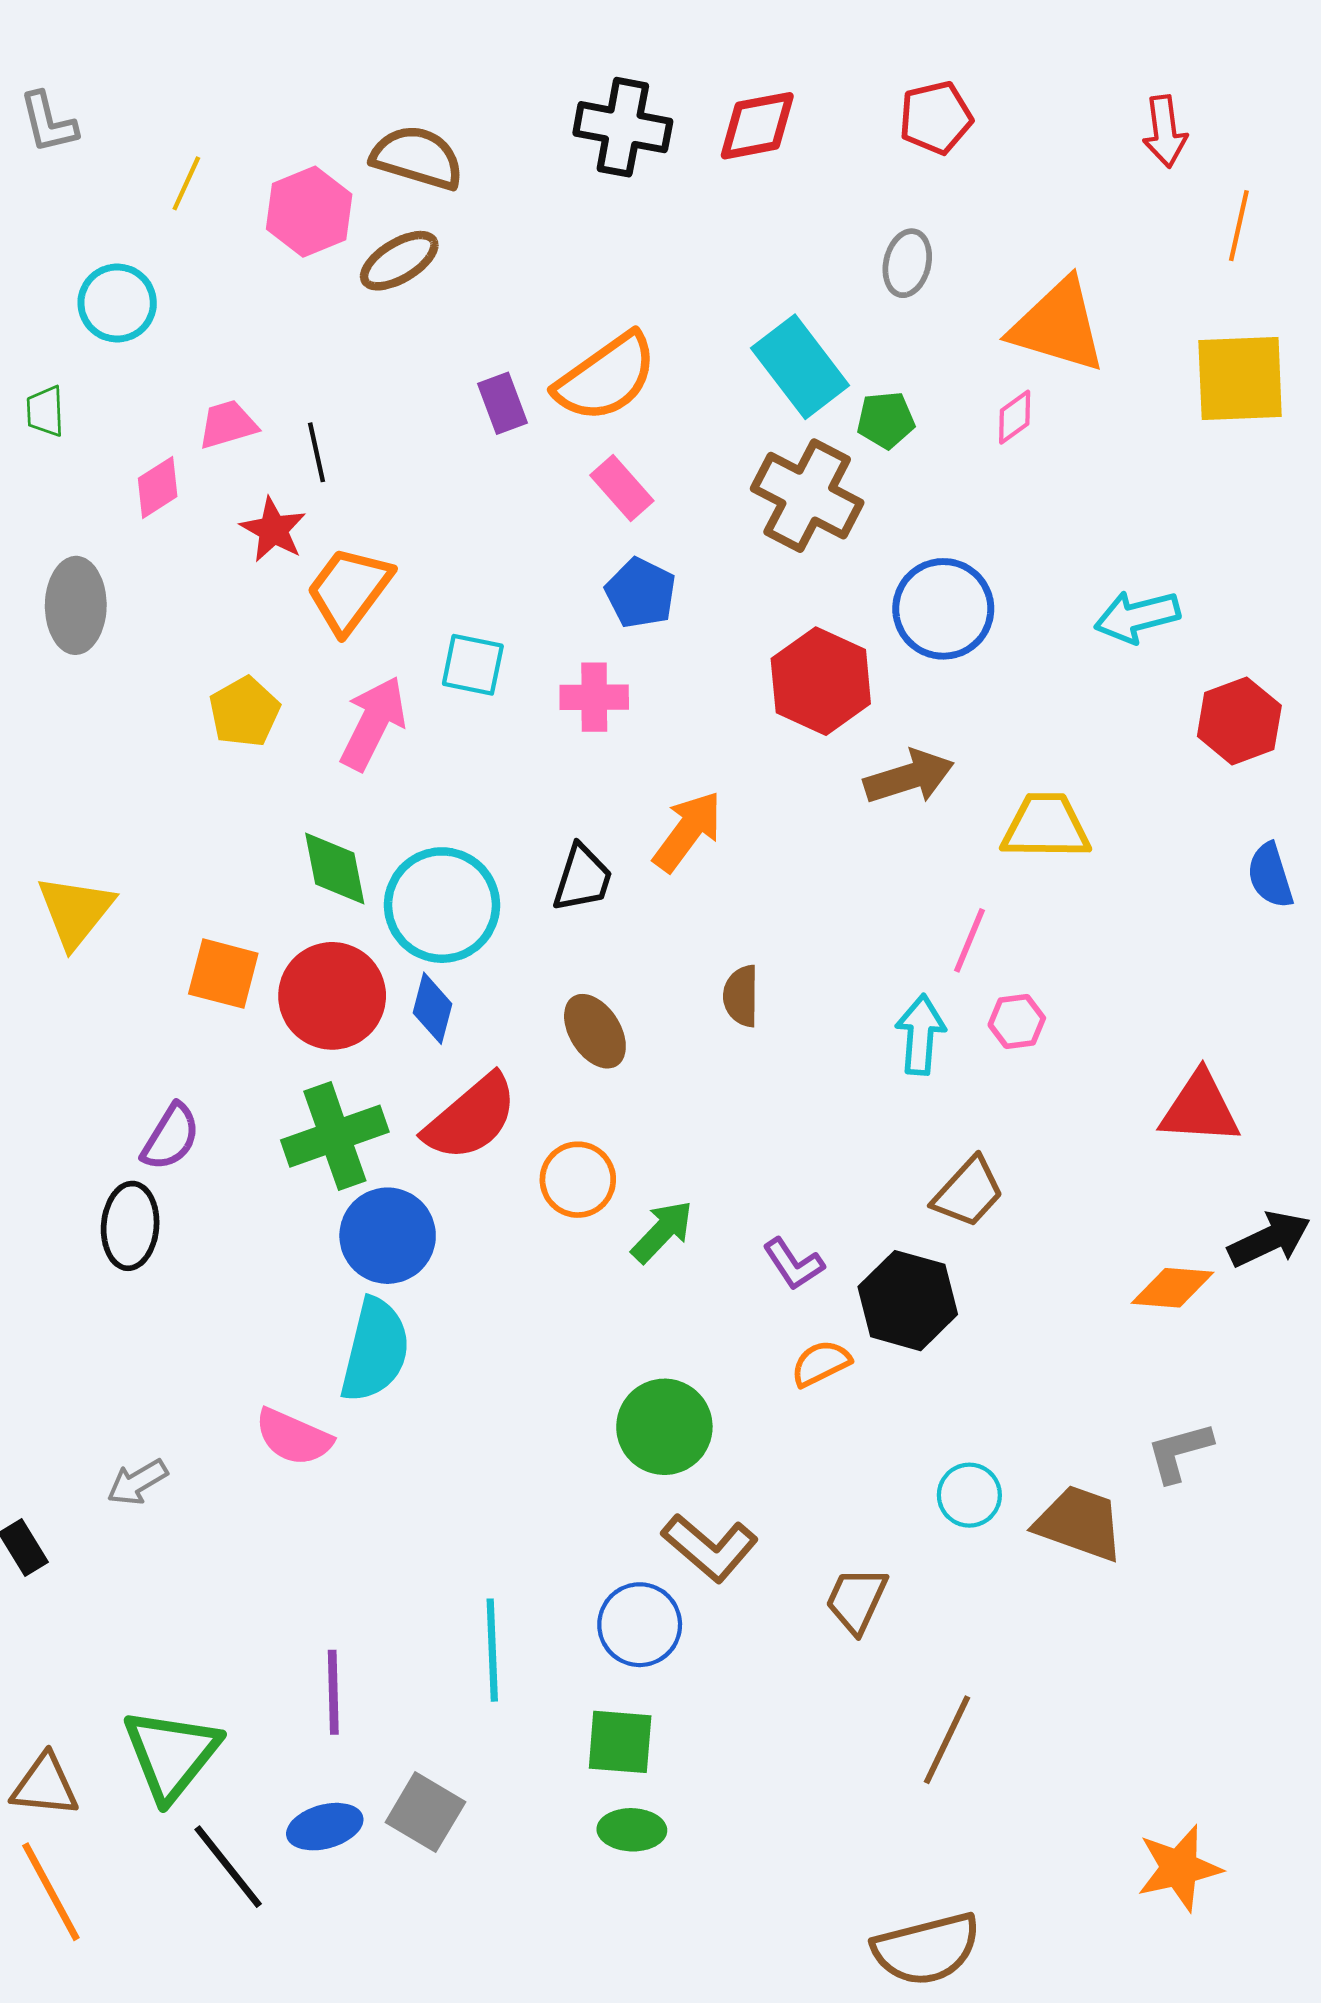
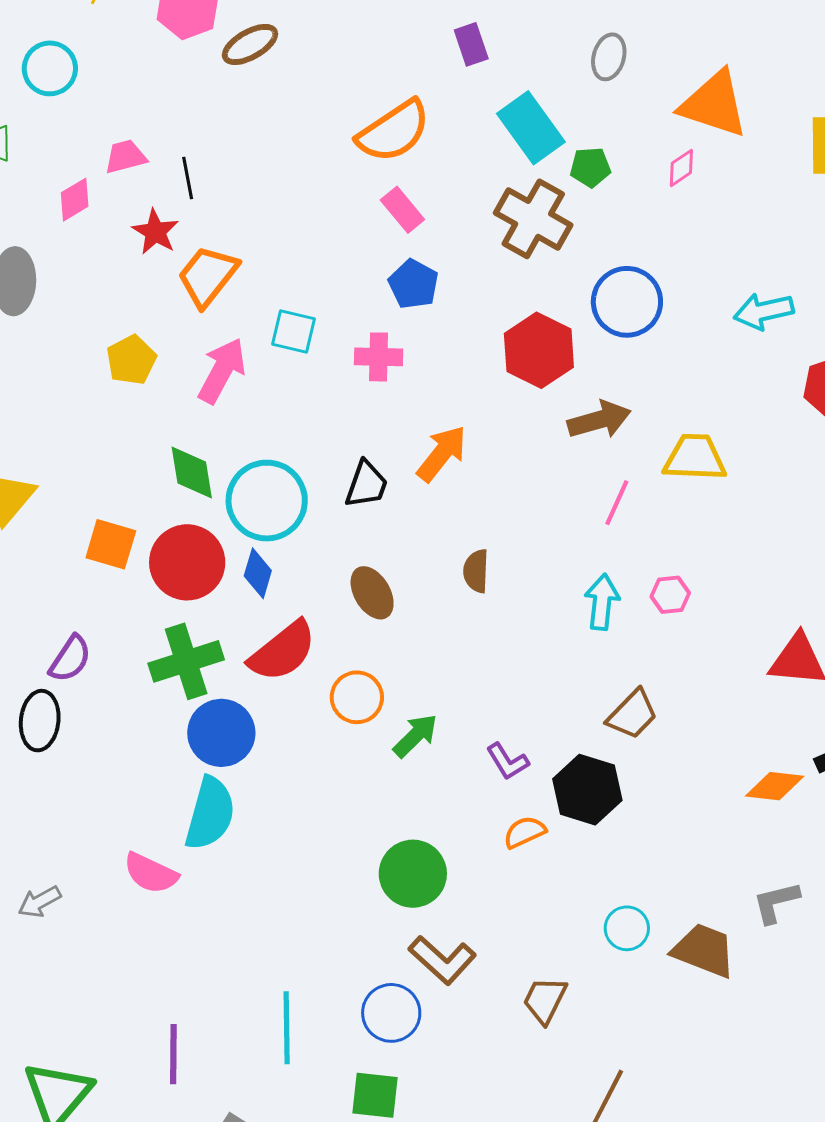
purple rectangle: (502, 403) -> (471, 44), moved
pink line: (970, 940) -> (617, 503), moved

